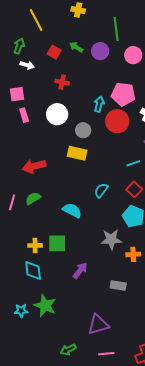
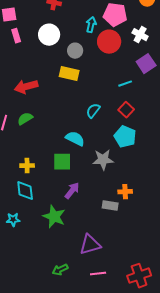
cyan semicircle: (72, 210) -> (75, 139), moved
green square: (57, 243) -> (62, 162), moved
orange cross: (133, 254) -> (125, 192), moved
green star: (45, 306) -> (54, 217), moved
cyan star: (21, 311) -> (13, 220), moved

